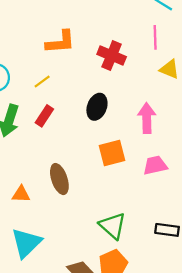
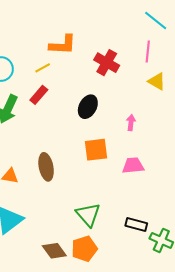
yellow line: (42, 81) -> (43, 68), moved
red rectangle: (44, 116) -> (39, 95), moved
pink arrow: (147, 118) -> (131, 123), size x0.6

